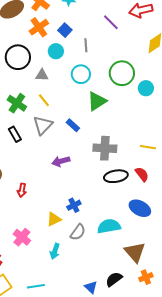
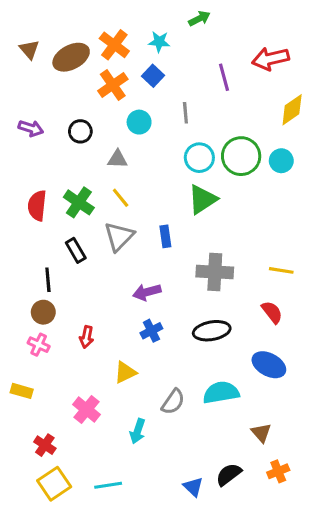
purple line: (111, 22) -> (224, 77), turned 30
blue square: (65, 30) -> (153, 76), moved
black circle: (18, 57) -> (80, 131), size x0.6
cyan circle: (81, 74) -> (199, 158), moved
cyan circle: (146, 88) -> (281, 161), moved
blue rectangle: (73, 125) -> (165, 236), turned 40
black ellipse: (116, 176) -> (212, 331), moved
blue cross: (74, 205) -> (151, 331), moved
yellow triangle: (54, 219) -> (125, 372), moved
brown triangle: (135, 252) -> (261, 433), size x0.6

